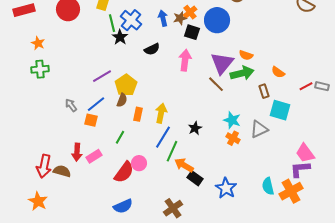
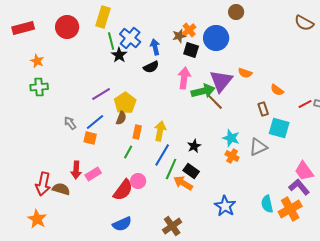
blue arrow: (163, 18) -> (155, 47), moved
green arrow: (242, 73) -> (203, 91), moved
green line: (120, 137) -> (128, 152), moved
purple L-shape: (300, 169) -> (299, 187), turned 55
black rectangle: (195, 178) -> (191, 171), moved

